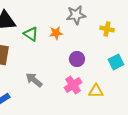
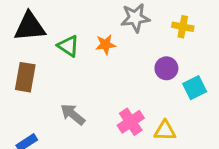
yellow cross: (107, 29) -> (183, 27), moved
purple circle: (77, 59) -> (166, 68), moved

